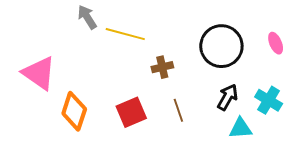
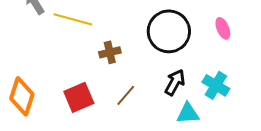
brown line: (178, 110) -> (126, 95), turned 60

